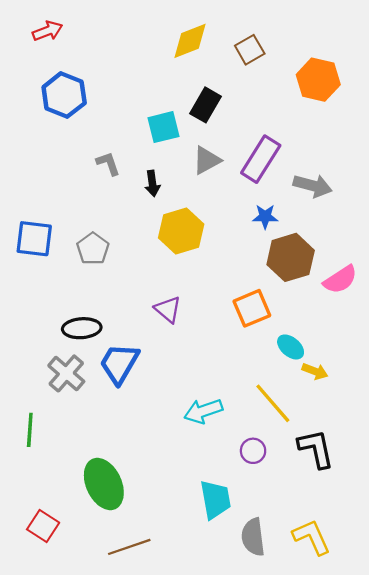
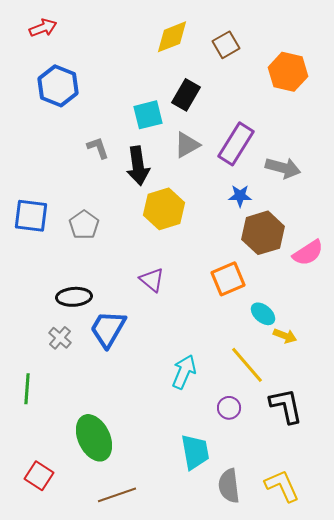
black arrow: (152, 183) -> (138, 166), size x1.6
gray cross: (66, 373) -> (60, 338), size x0.7
cyan arrow: (203, 411) -> (184, 372), turned 132

